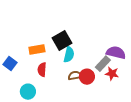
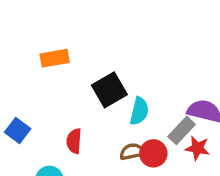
orange rectangle: (37, 50) -> (55, 58), moved
cyan semicircle: (69, 55) -> (139, 111), moved

